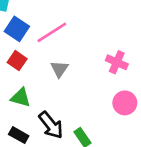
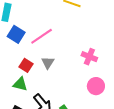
red square: (17, 61) -> (26, 65), moved

